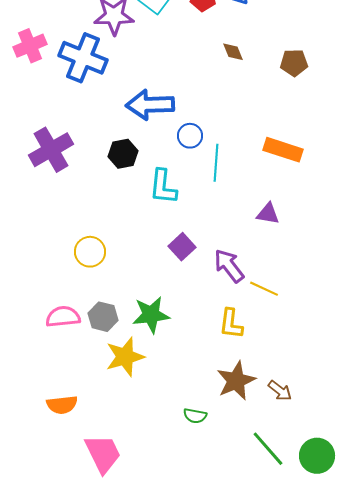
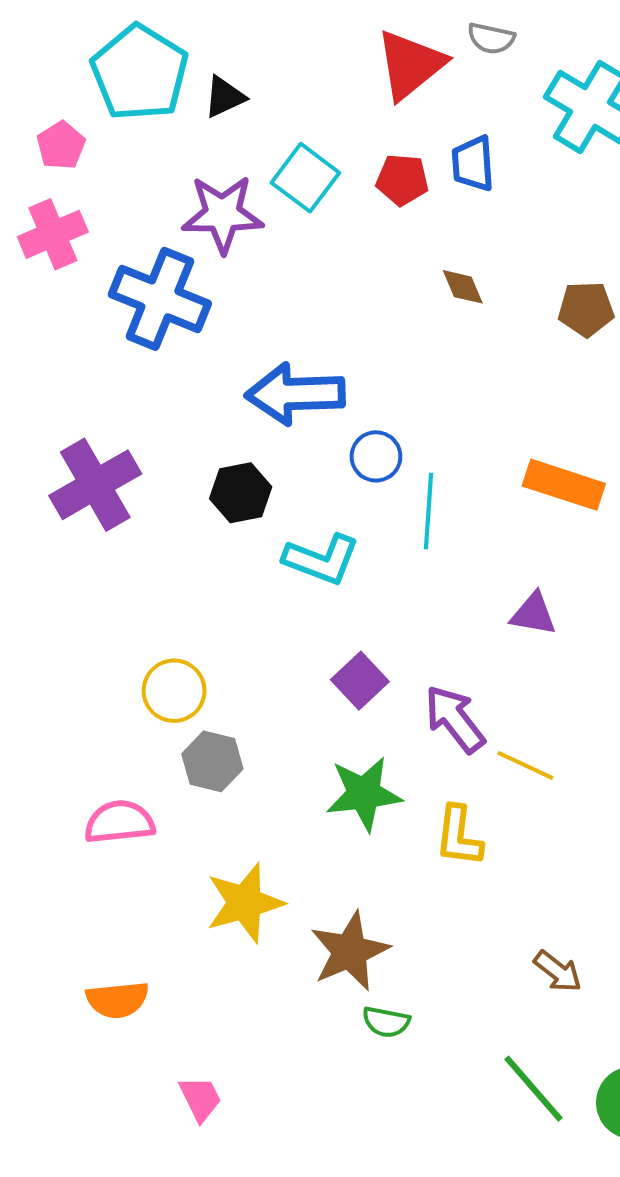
pink cross: (30, 46) -> (53, 234), moved
cyan L-shape: (163, 187) -> (321, 559), turned -75
green star: (151, 315) -> (364, 794), moved
gray hexagon: (103, 317) -> (212, 761), moved
brown star: (236, 381) -> (350, 951), moved
pink trapezoid: (103, 454) -> (200, 1099), size x0.6

